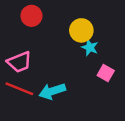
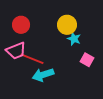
red circle: (31, 16) -> (21, 25), moved
red line: (19, 89) -> (32, 59), moved

